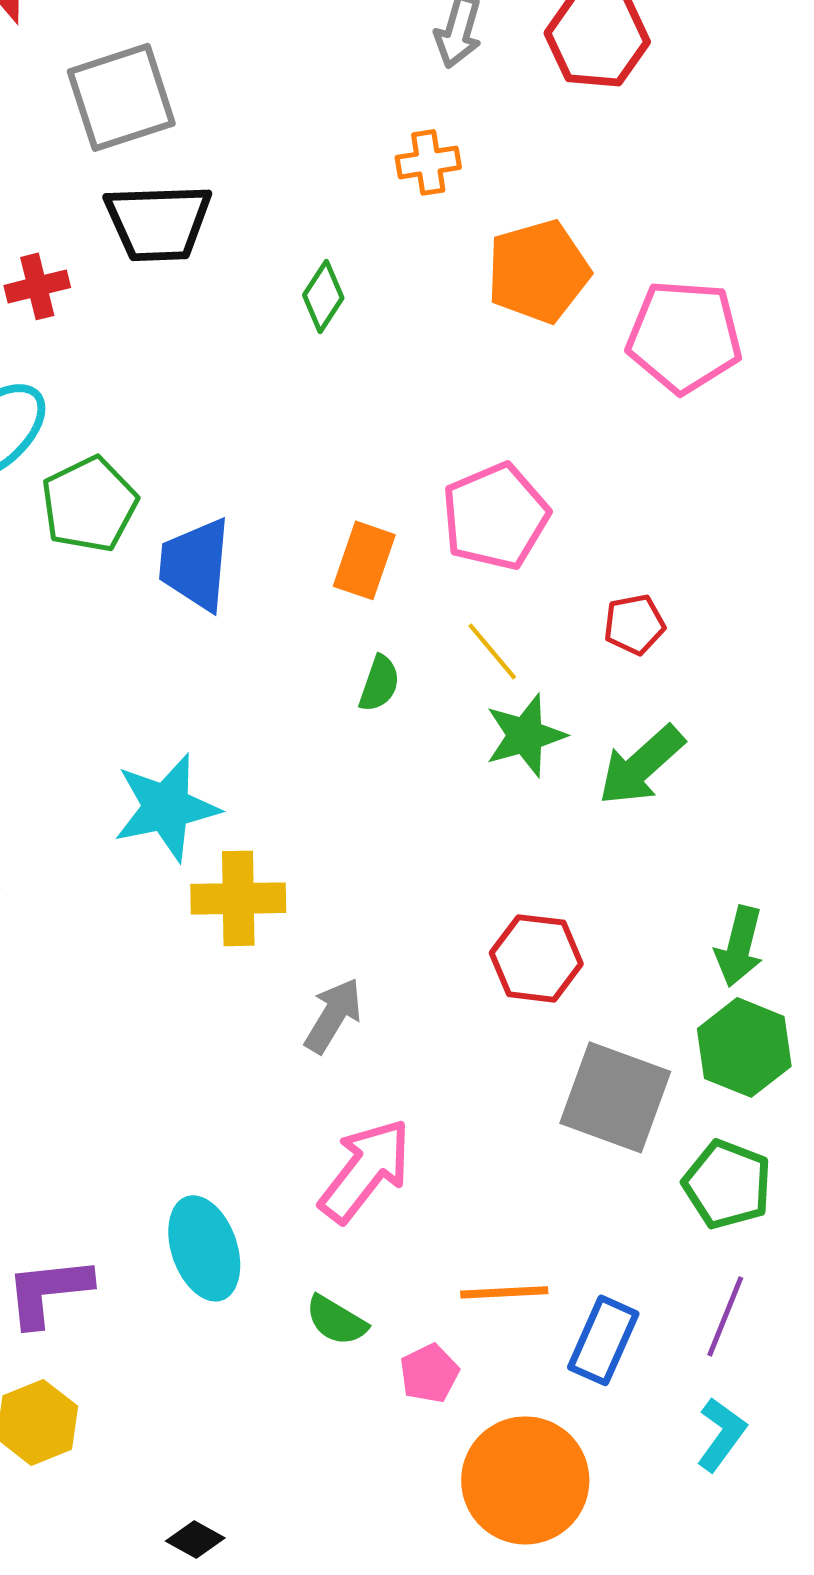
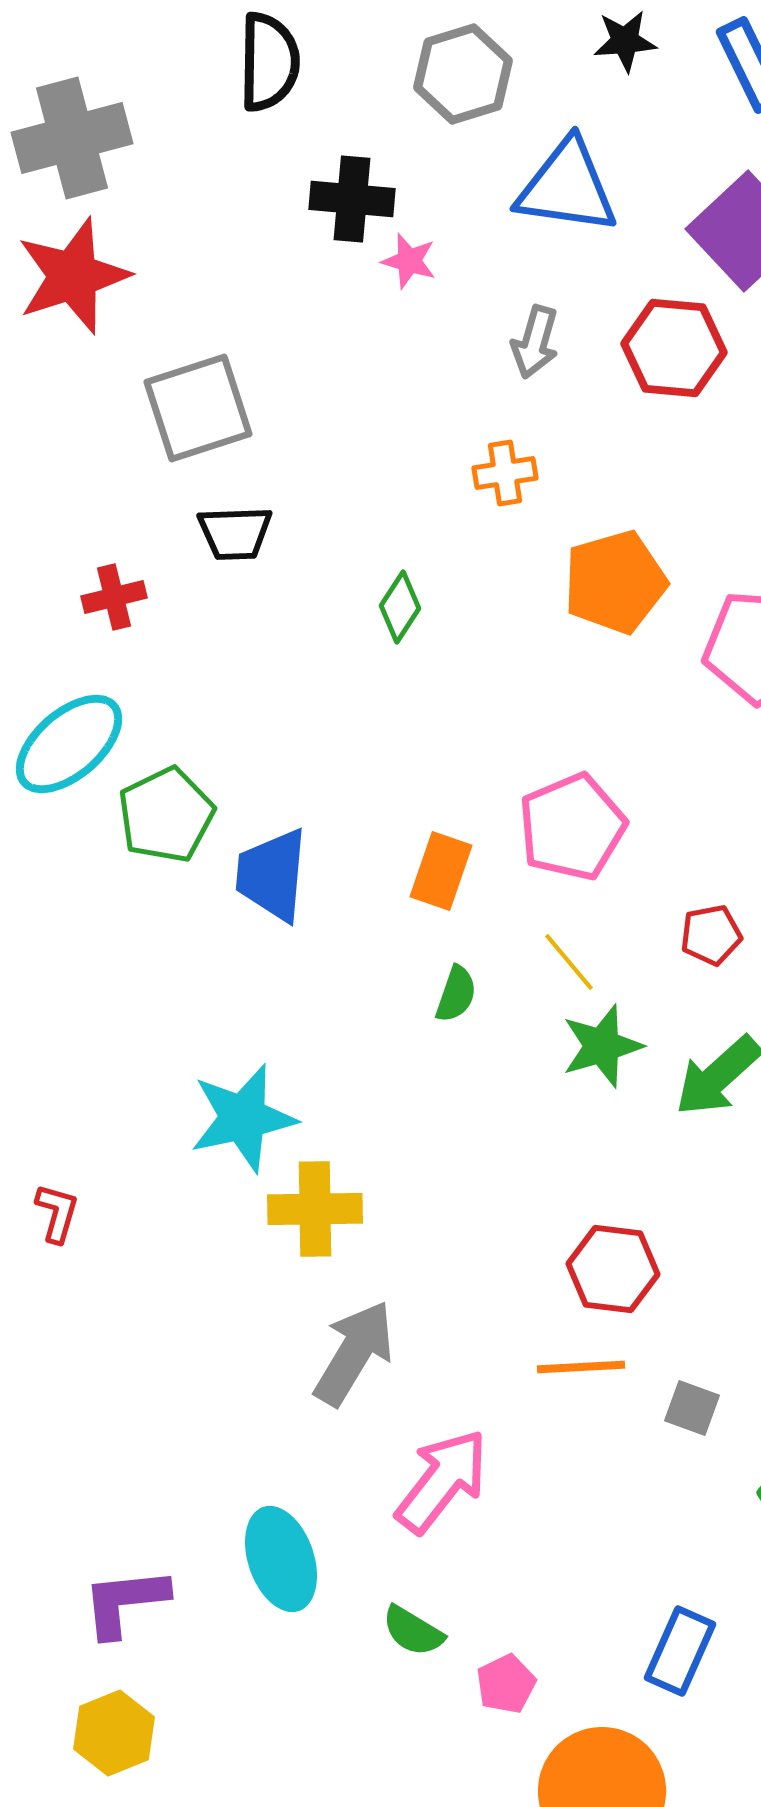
black trapezoid: (158, 222) -> (235, 533), size x0.7
gray arrow: (333, 1015) -> (354, 1353), moved, size x1.4
gray square: (615, 1097) -> (692, 1408), size x0.5
orange line: (504, 1292) -> (581, 1367), moved

